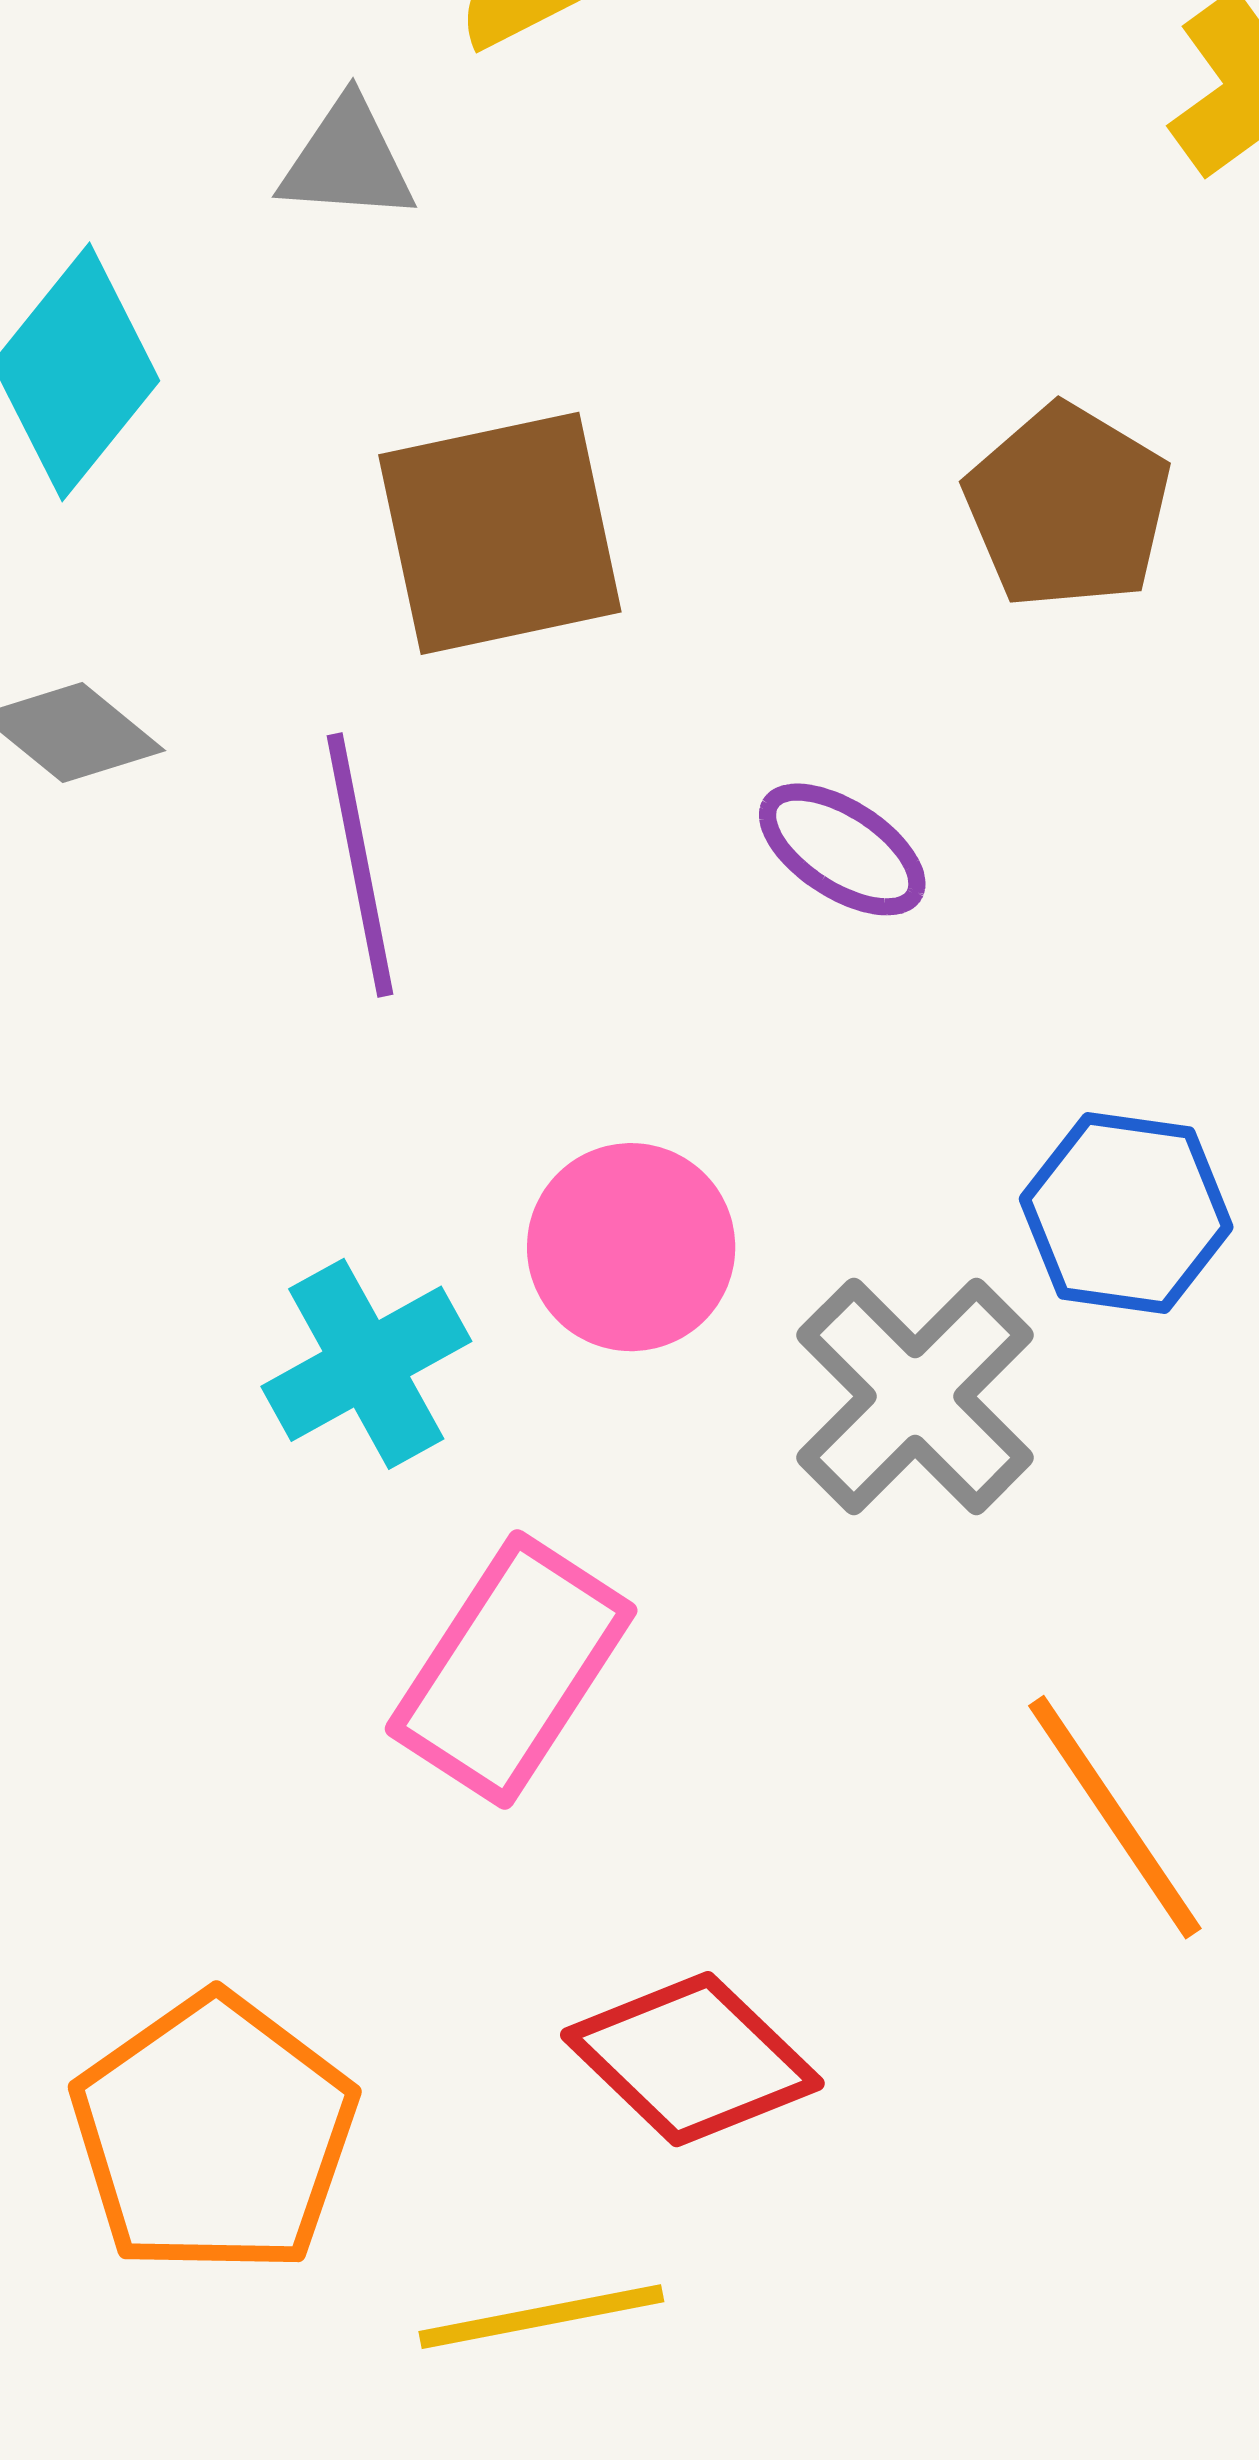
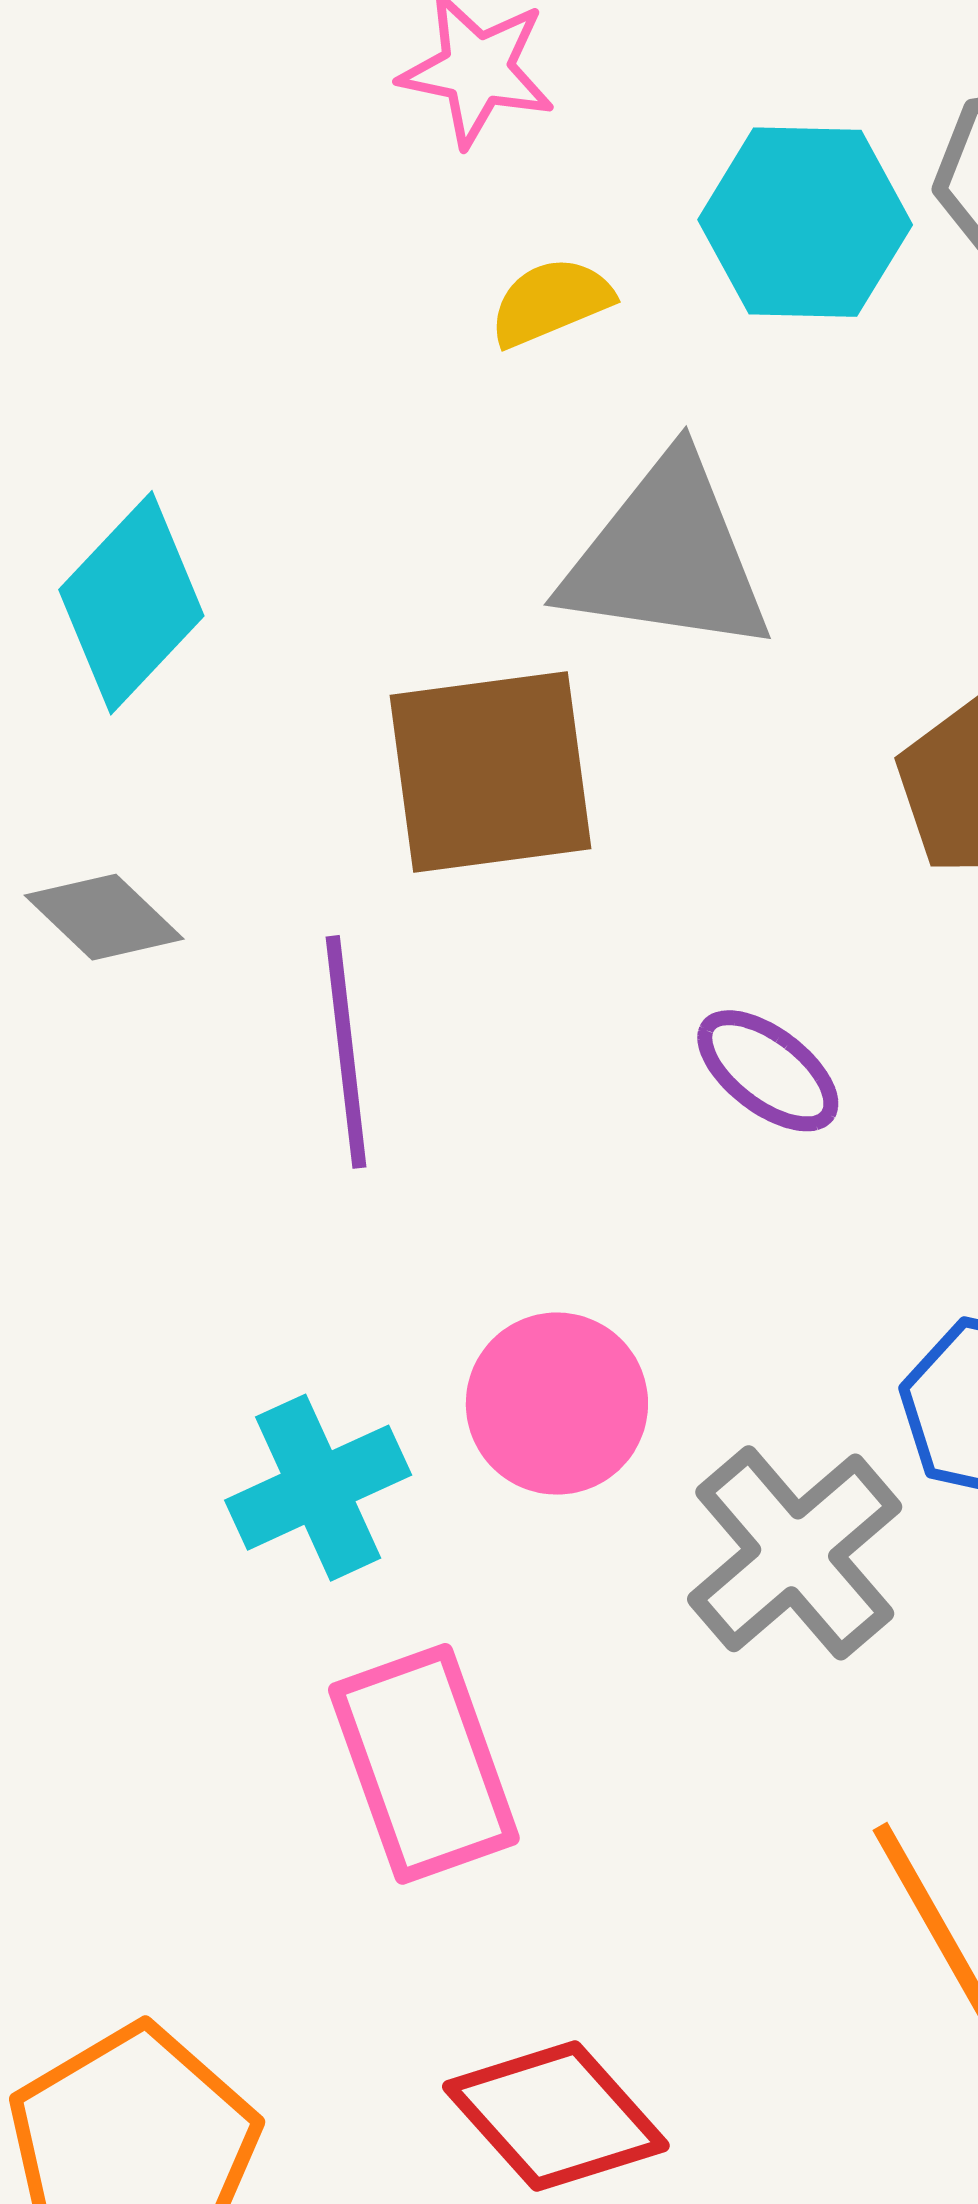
gray triangle: (347, 161) -> (667, 557), moved, size x1.8
pink rectangle: (511, 1670) -> (424, 1764), turned -57

